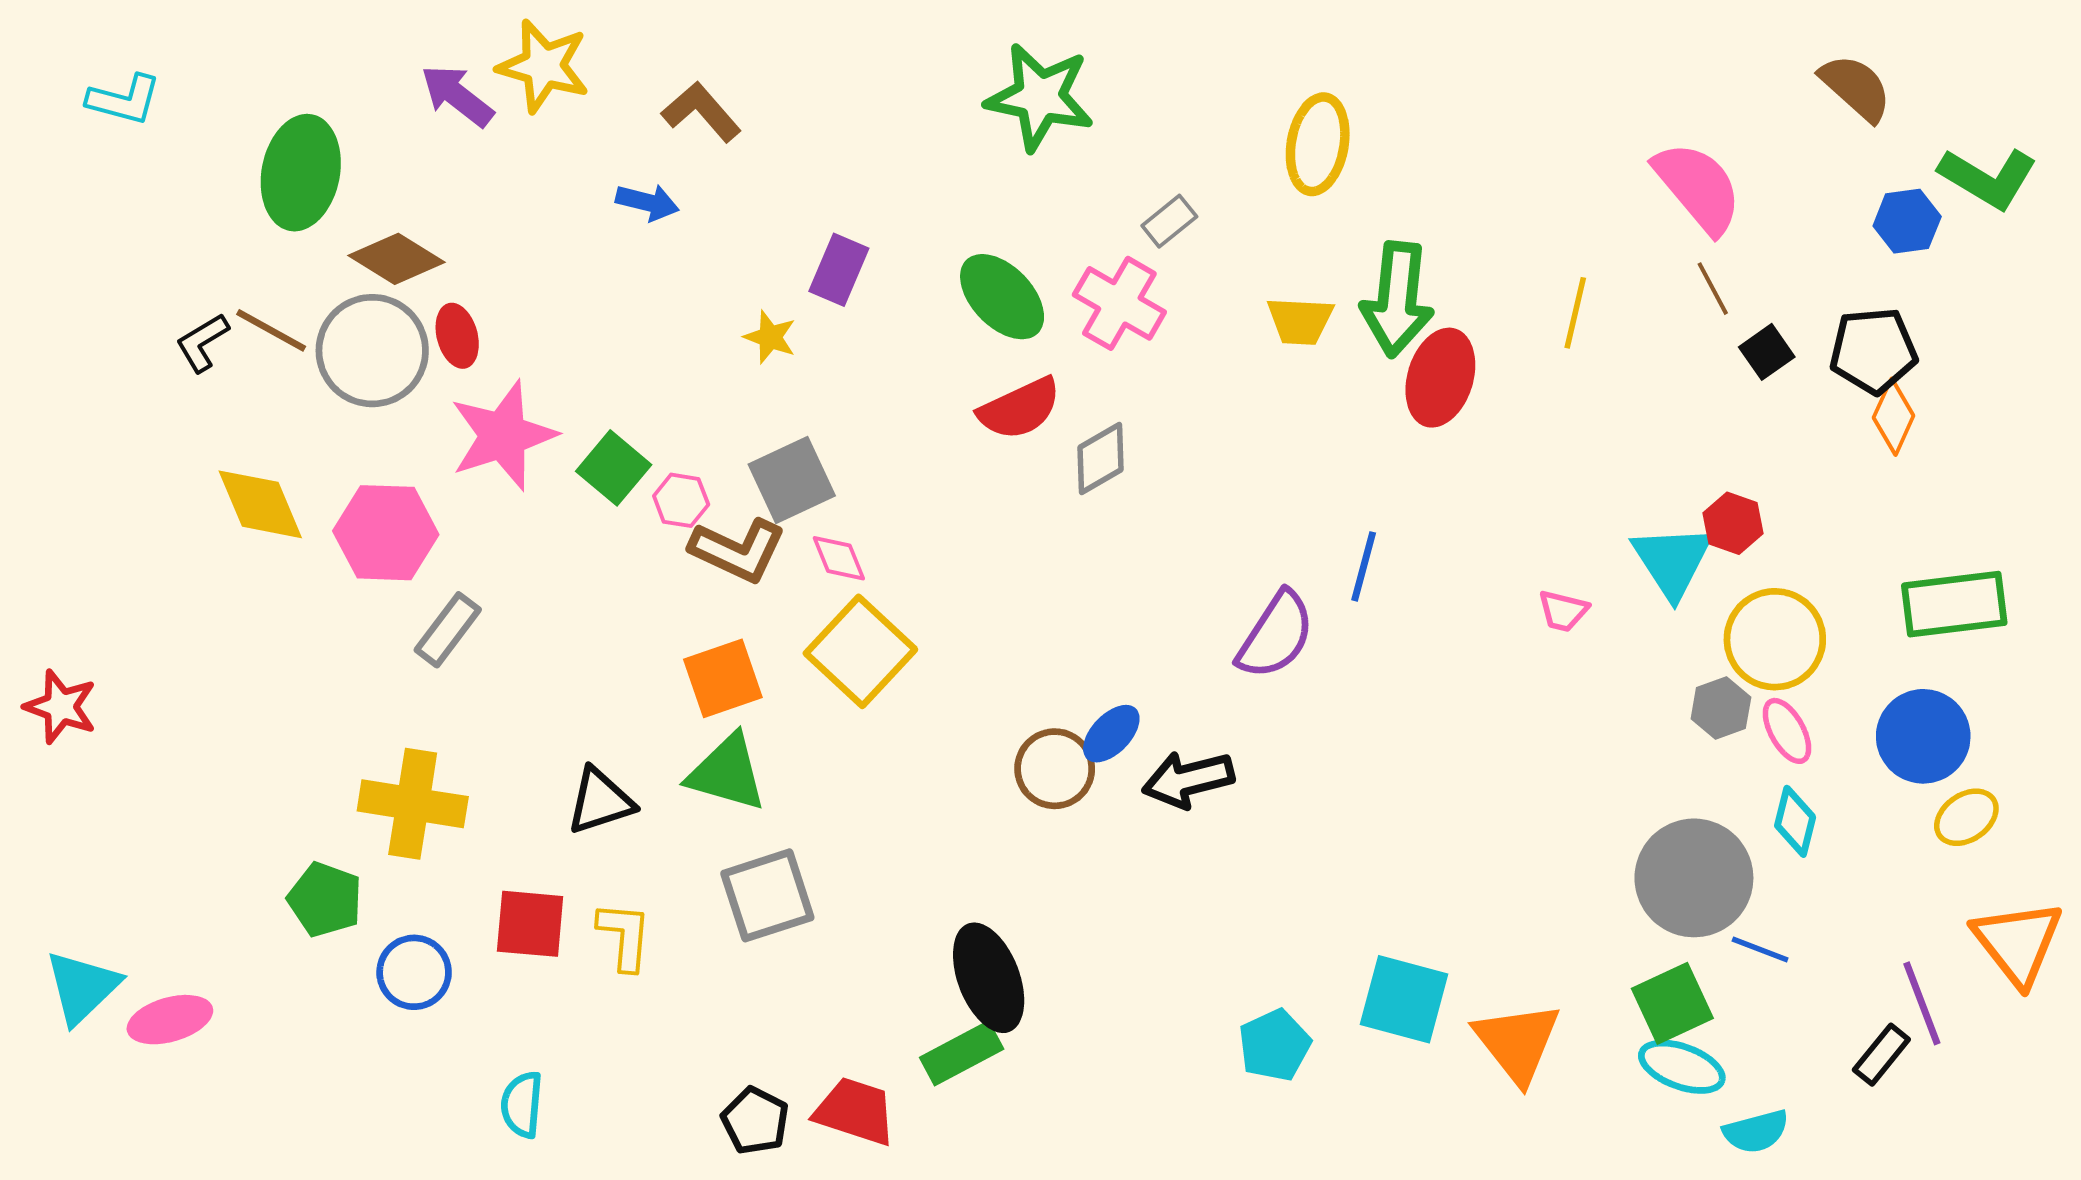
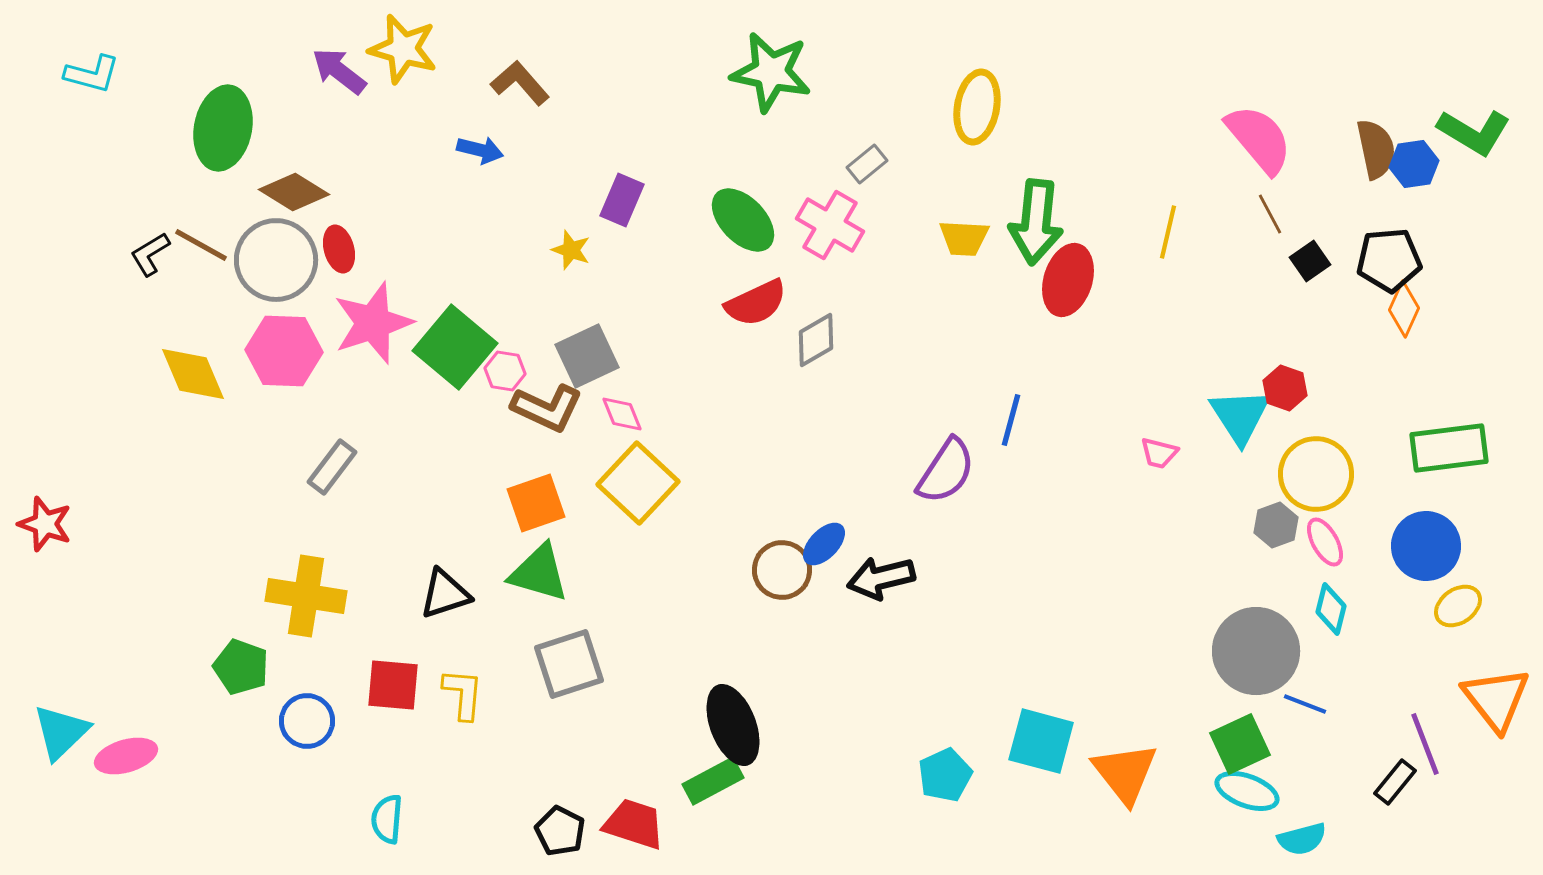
brown semicircle: (1856, 88) -> (1376, 149), moved, turned 36
green square: (614, 468) -> (455, 347), size x1.5
pink hexagon: (386, 533) -> (284, 351), moved

